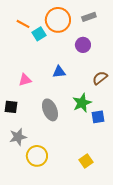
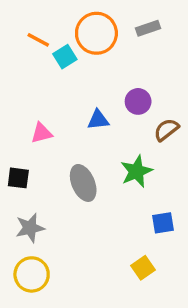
purple circle: (83, 45) -> (138, 101), moved
blue square: (98, 117) -> (163, 223), moved
yellow circle: (37, 156) -> (32, 274), moved

